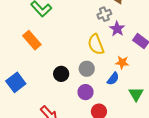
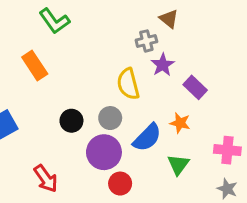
orange star: (122, 62) -> (180, 123), moved
blue semicircle: (113, 79) -> (147, 138), size x1.5
purple circle: (86, 92) -> (104, 152), size x1.5

